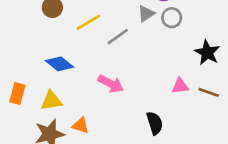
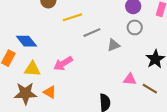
gray triangle: (146, 14) -> (114, 45), moved
blue diamond: (60, 64) -> (26, 41), moved
pink arrow: (111, 84) -> (63, 63), moved, turned 108

